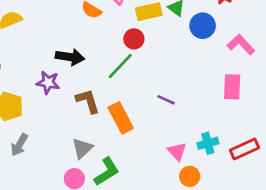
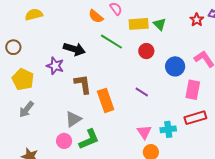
blue circle: (203, 26) -> (175, 66), moved
red circle: (134, 39) -> (146, 51), moved
green line: (120, 66) -> (111, 42), moved, turned 70
red rectangle: (245, 149) -> (195, 118), moved

